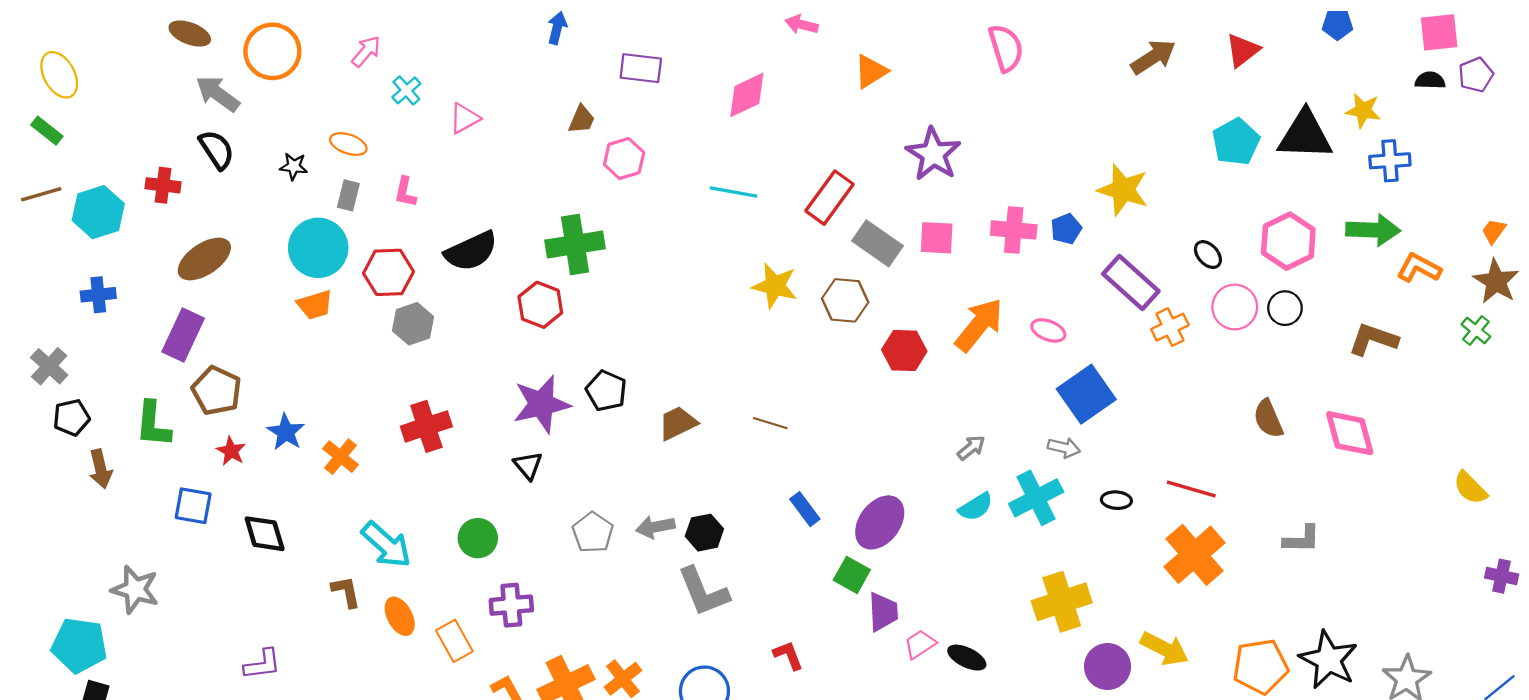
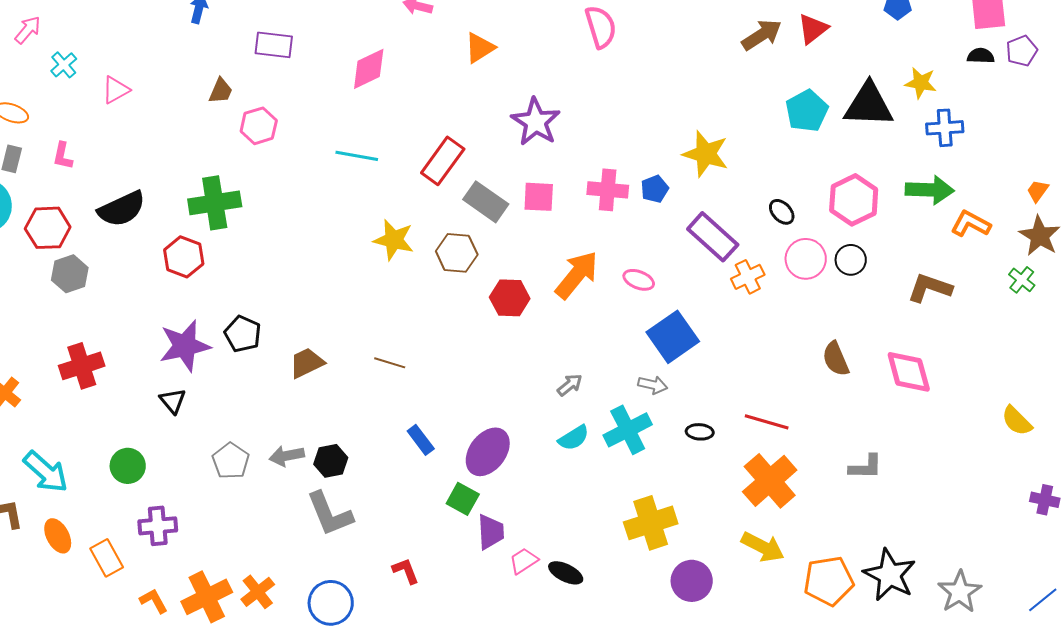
brown arrow: (1153, 57) -> (762, 35), moved
yellow arrow: (1164, 649) -> (763, 547), moved

